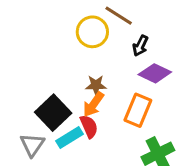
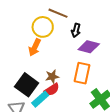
brown star: (96, 85) -> (52, 77), moved
orange arrow: (93, 104) -> (35, 47), moved
red semicircle: (89, 126) -> (52, 90), turned 91

